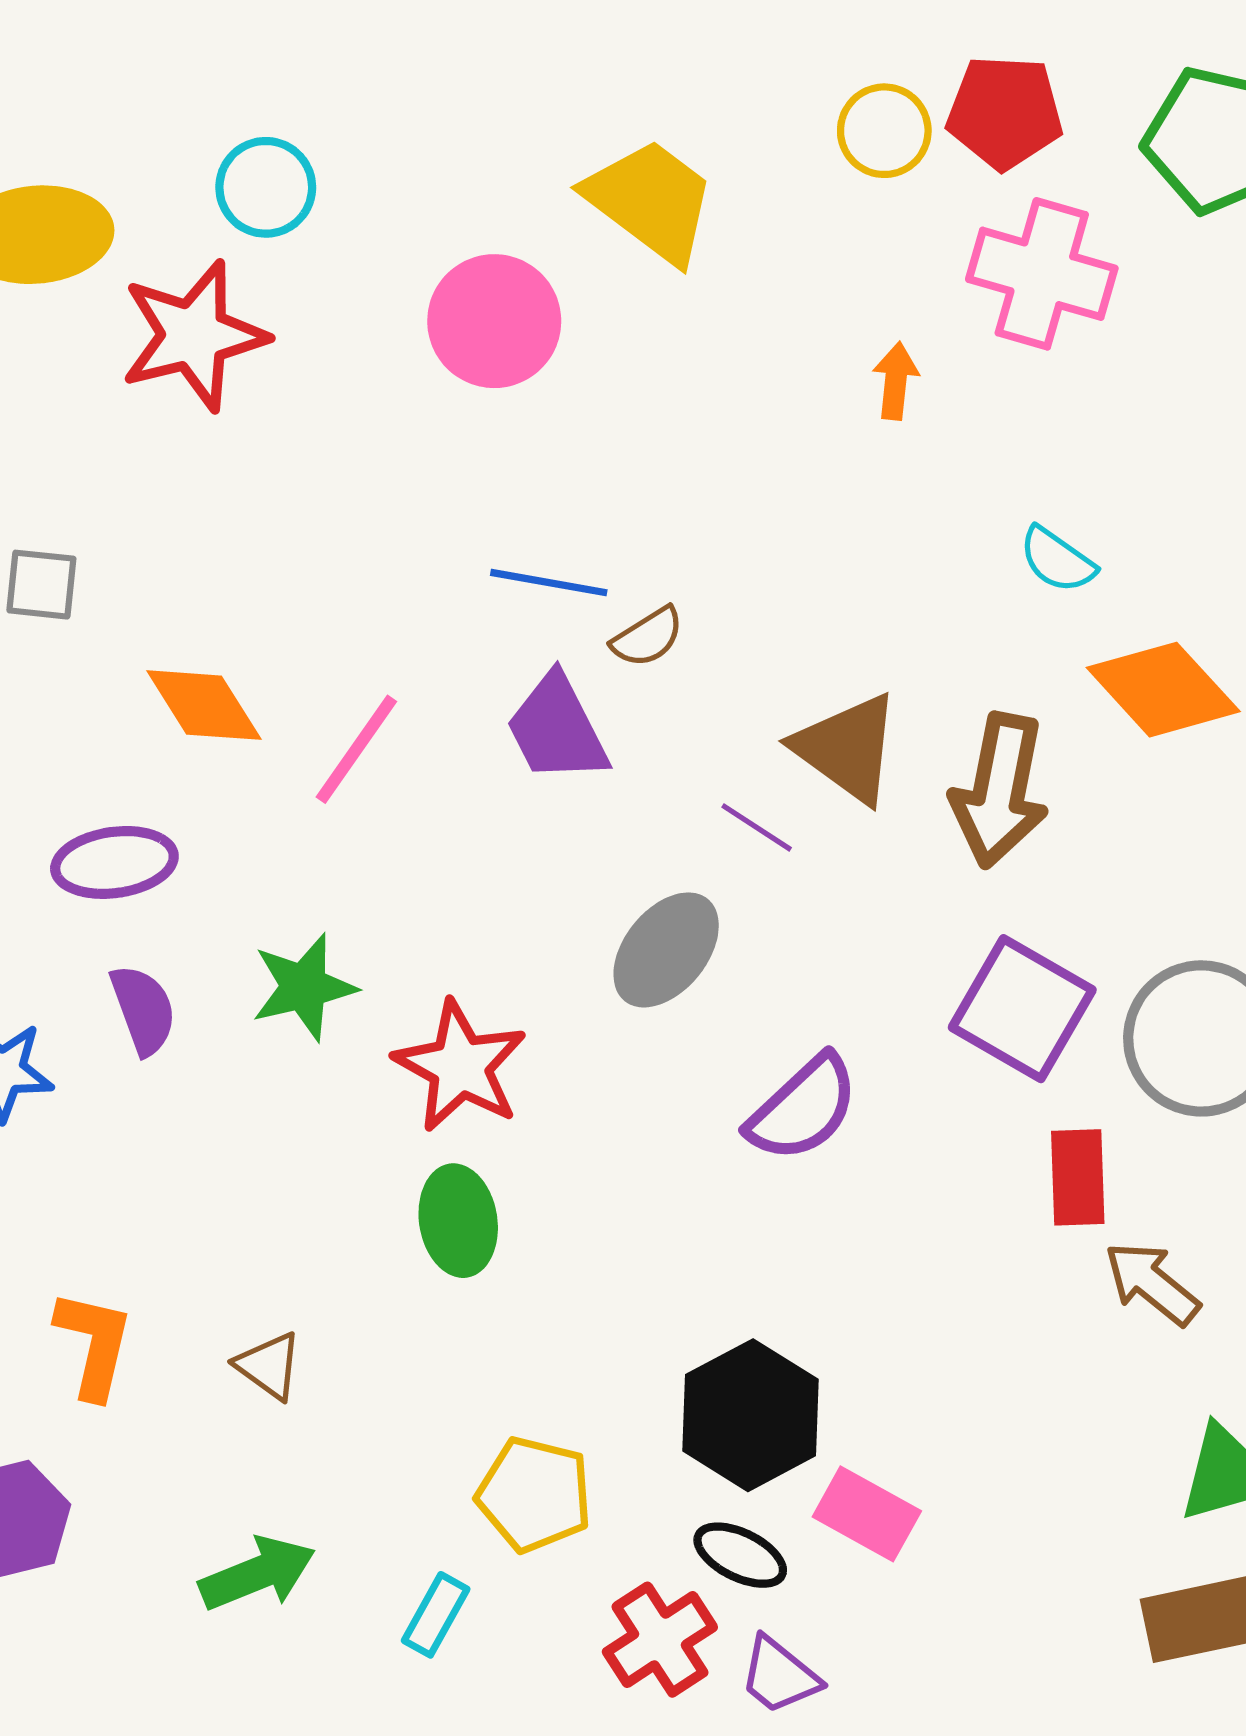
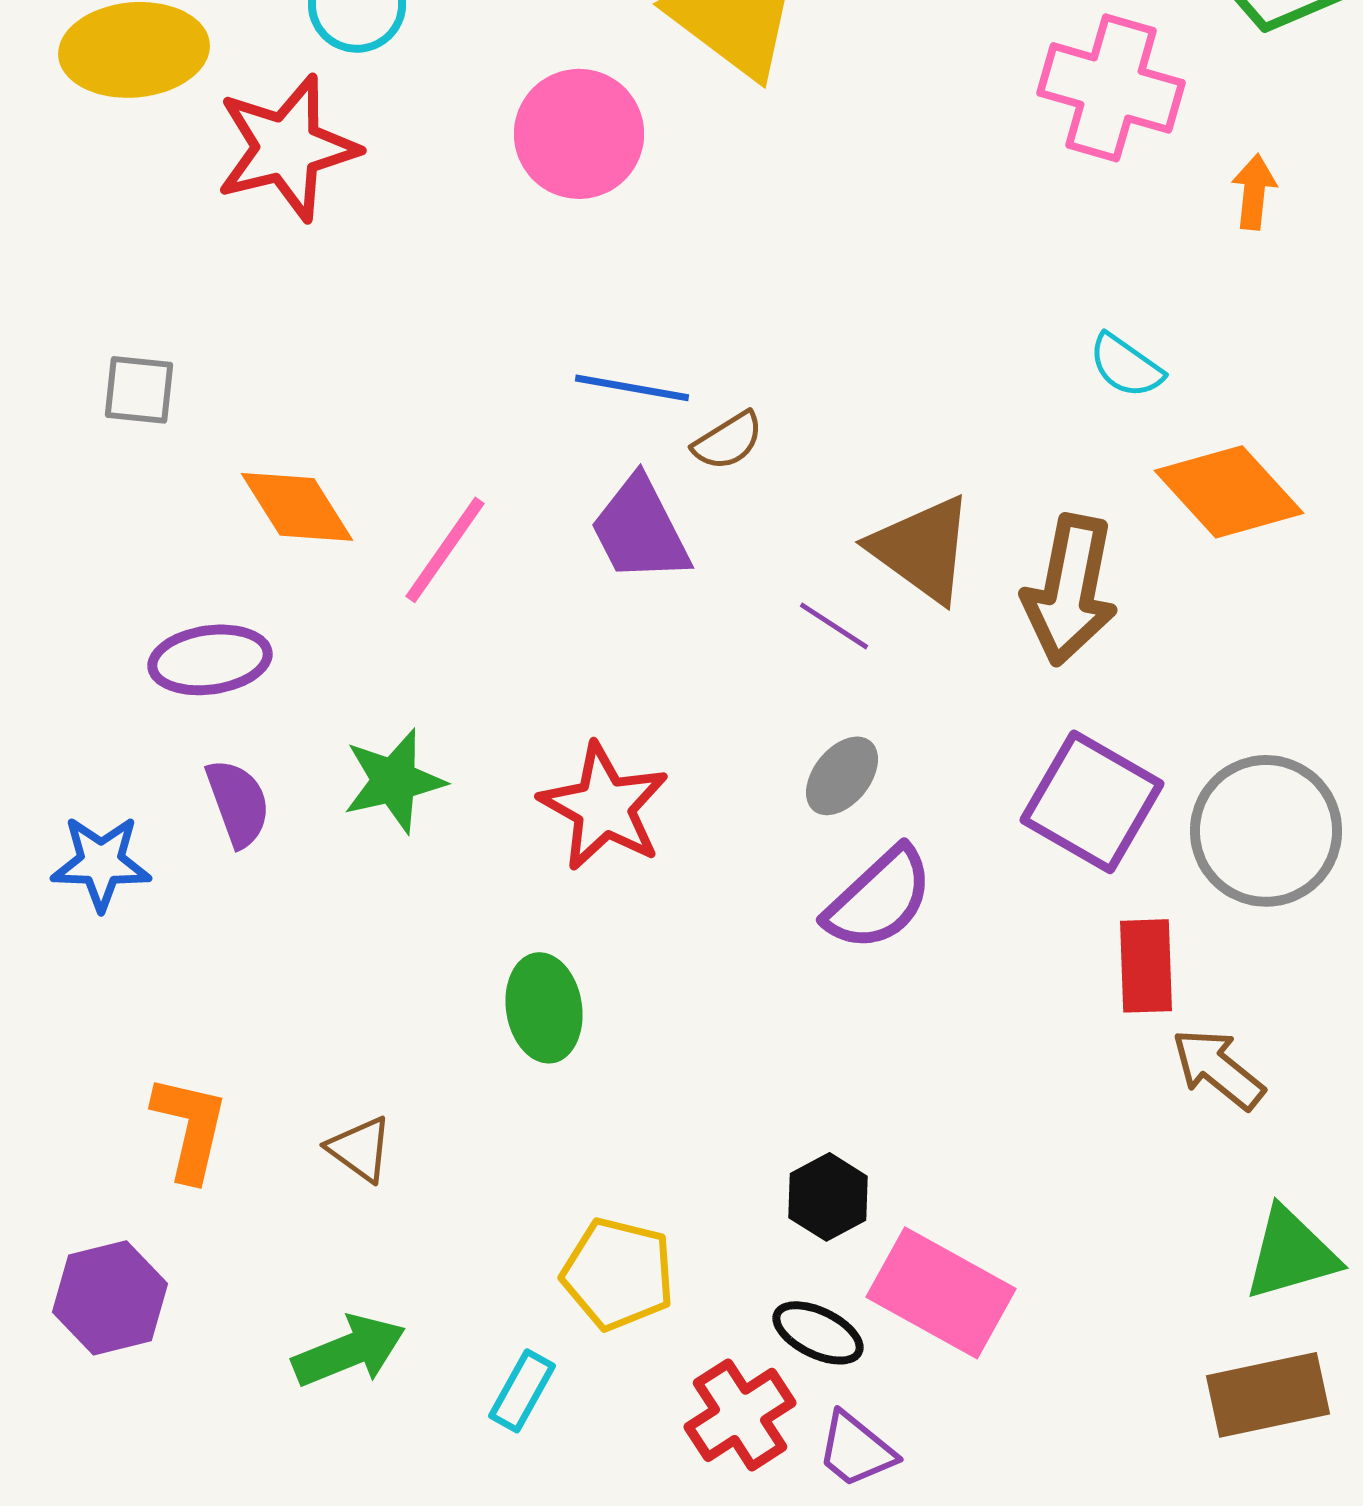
orange arrow: (896, 381) -> (1254, 192), moved
gray ellipse: (666, 950) -> (842, 776), moved, size x0.7
red star: (460, 1066) -> (604, 807), moved
black hexagon: (751, 1415) -> (828, 1197), size x0.6
pink rectangle: (867, 1514) -> (941, 1293), size x1.4

